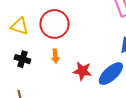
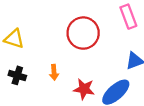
red circle: (55, 24) -> (83, 33), moved

